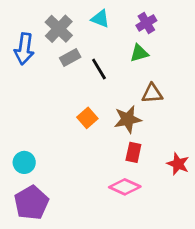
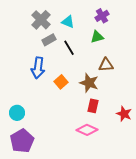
cyan triangle: (100, 19) -> (68, 22), moved
blue arrow: (24, 49) -> (38, 68), moved
brown star: (128, 119) -> (89, 83), turned 30

